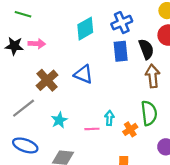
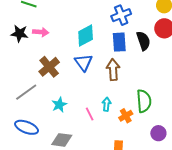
cyan diamond: (85, 29) -> (86, 35), moved
blue triangle: (83, 74) -> (84, 62), turned 30
brown arrow: (153, 76) -> (113, 70), moved
pink line: (92, 129) -> (90, 114), turned 64

